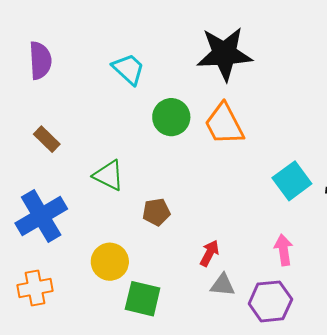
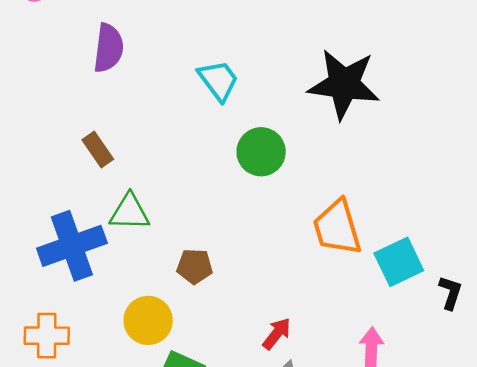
orange trapezoid: (224, 124) -> (337, 228), moved
green triangle: (109, 175) -> (130, 212), moved, turned -36
brown pentagon: (156, 212) -> (195, 266), moved

